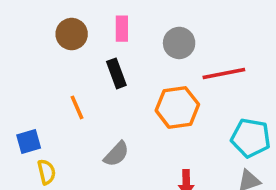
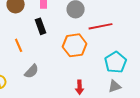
cyan pentagon: (251, 138) -> (116, 62), turned 30
gray semicircle: (116, 154) -> (32, 71), moved

